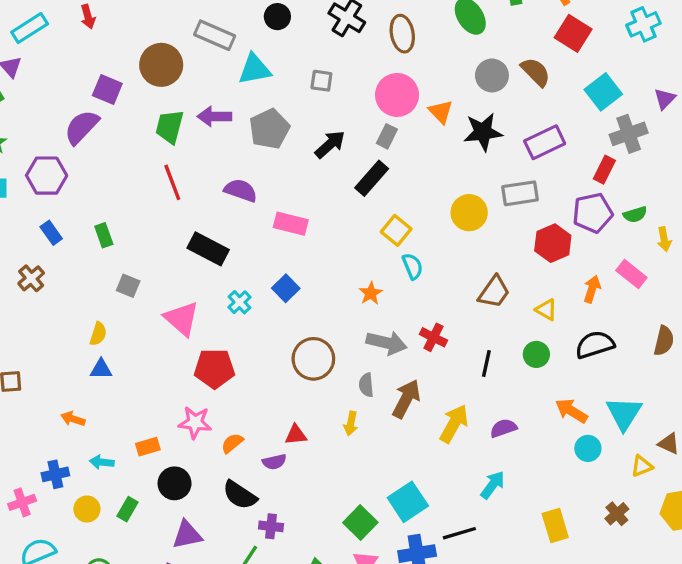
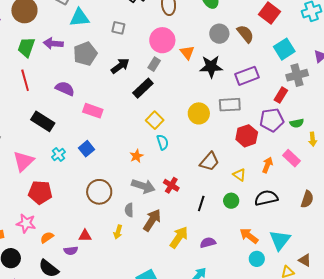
pink triangle: (182, 319) -> (23, 161), turned 30

